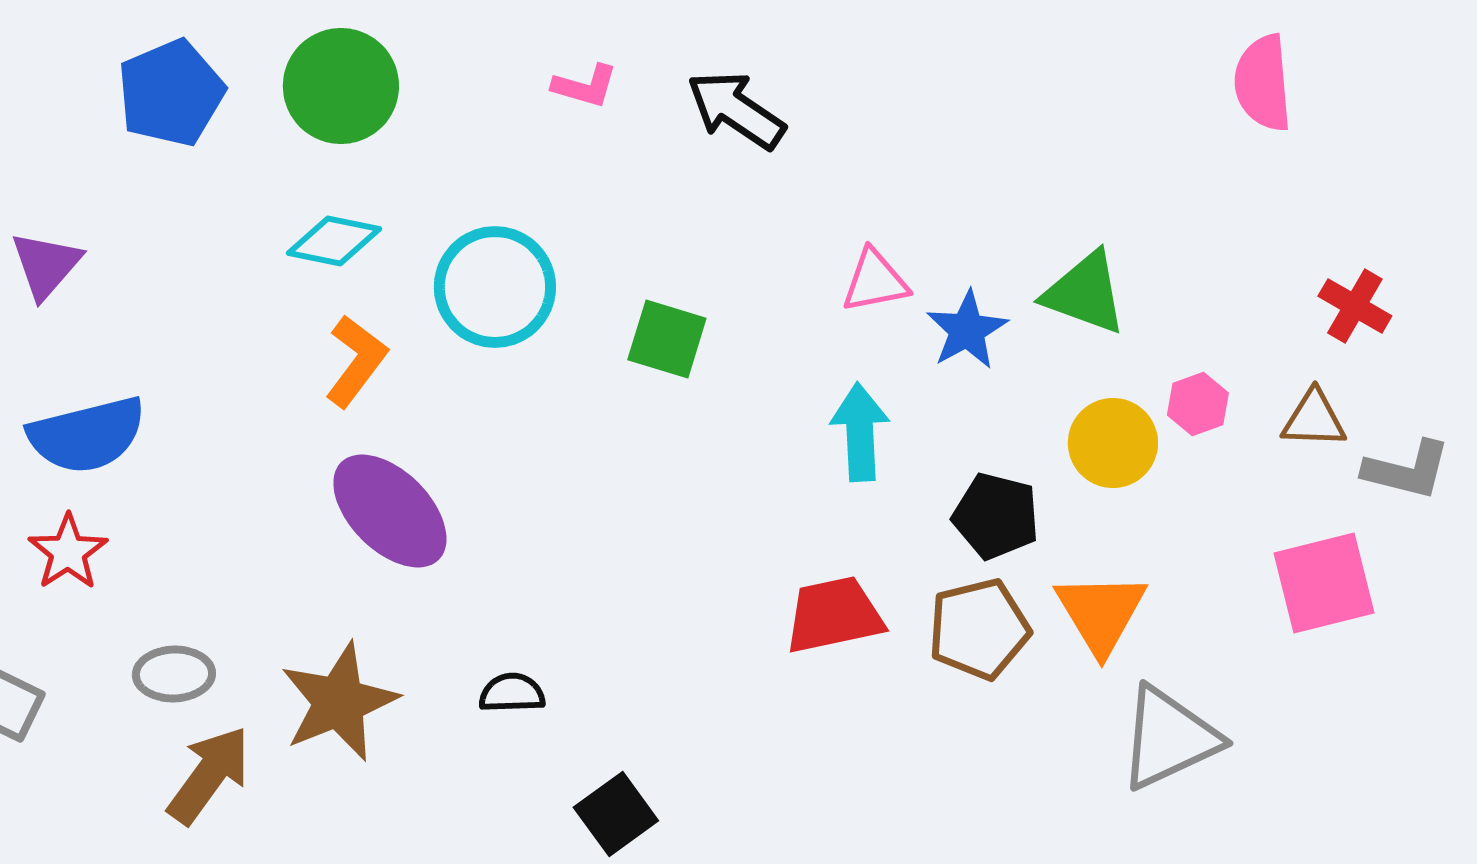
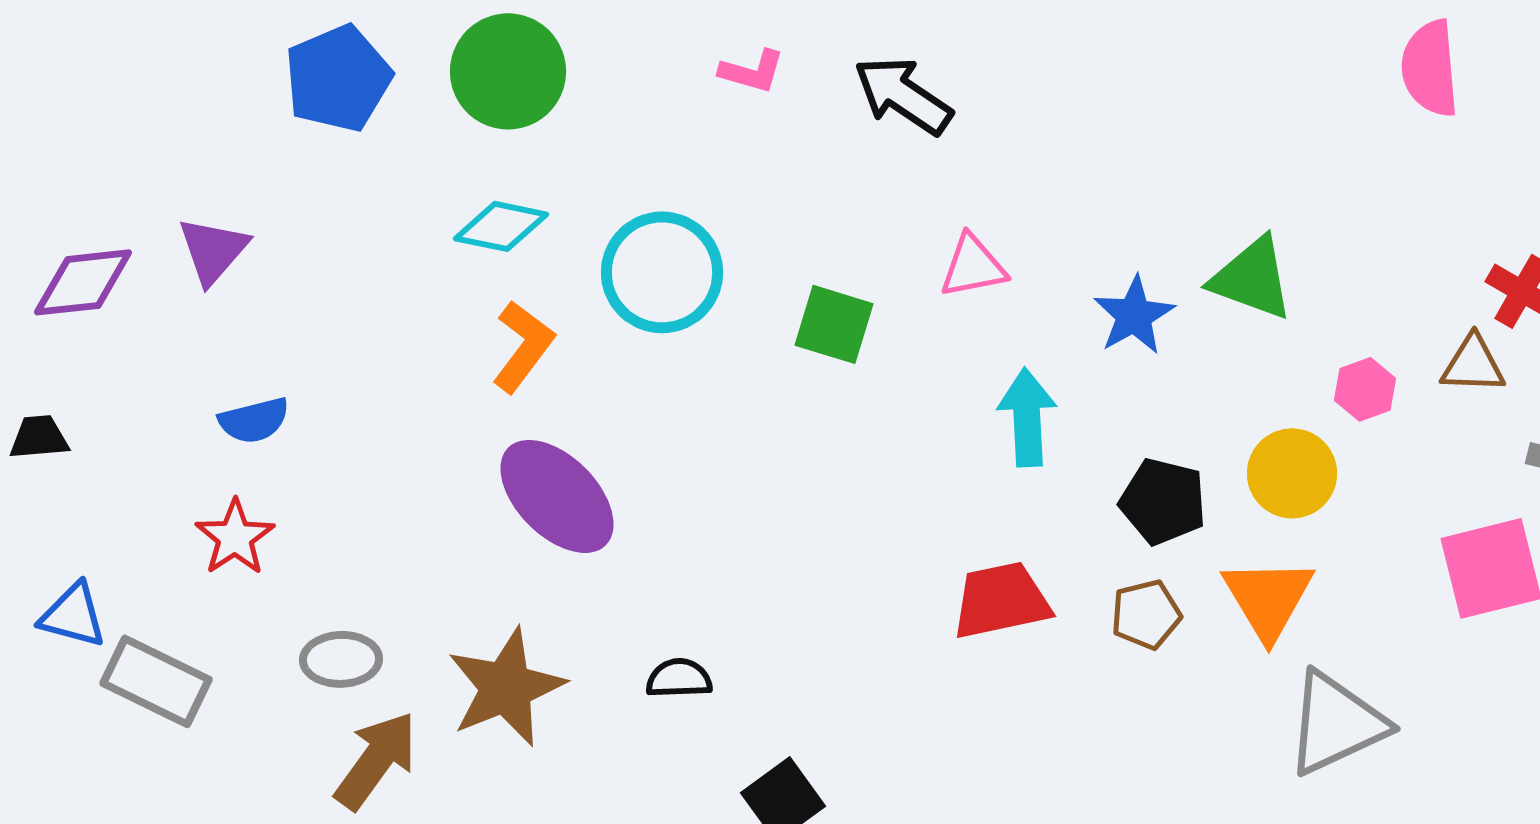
pink triangle: (875, 281) -> (973, 266), moved
brown triangle: (1314, 419) -> (1473, 364), moved
blue semicircle: (87, 435) -> (254, 420), size x0.6
yellow circle: (1113, 443) -> (1292, 473), moved
brown pentagon: (979, 629) -> (1146, 614), size x0.7

